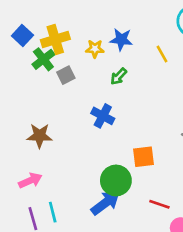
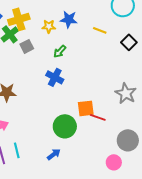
yellow line: (162, 54) -> (100, 30), turned -40
green arrow: (119, 76) -> (60, 51), moved
blue arrow: (105, 203) -> (54, 154), moved, size x0.6
red line: (159, 204) -> (98, 117), moved

